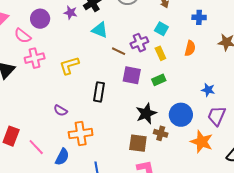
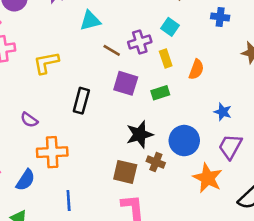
cyan triangle: (100, 30) -> (90, 21), turned -42
orange semicircle: (190, 48) -> (196, 69), moved

